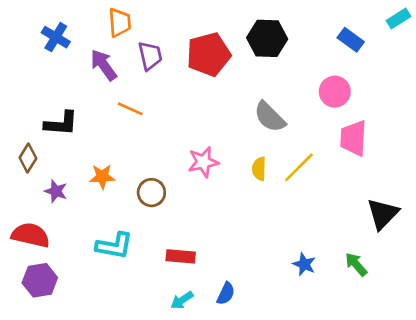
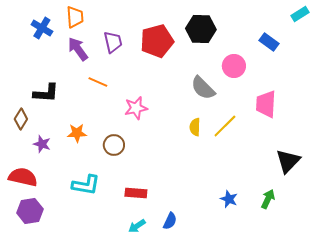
orange trapezoid: (120, 22) -> (75, 17), moved
blue rectangle: (351, 40) -> (269, 42), moved
pink circle: (335, 92) -> (234, 66), moved
pink star: (203, 162) -> (136, 108), moved
green arrow: (356, 264) -> (268, 199), turned 66

